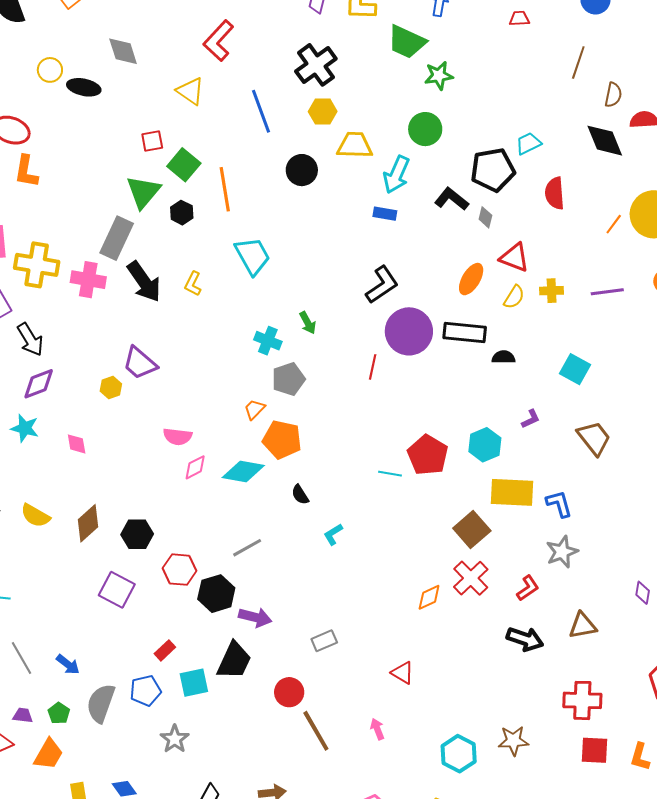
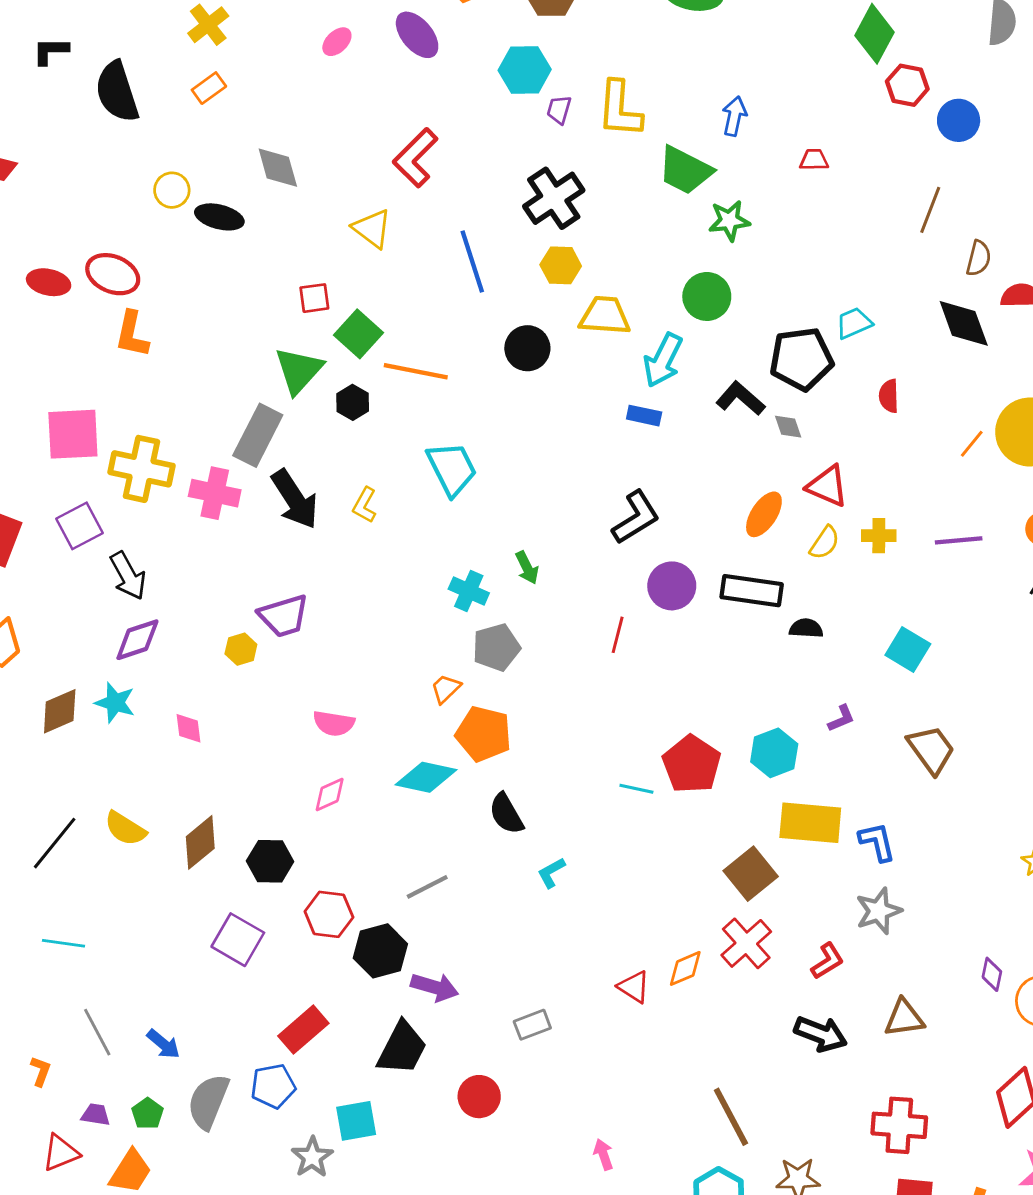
red trapezoid: (519, 18) -> (814, 160), moved
orange line: (225, 189) -> (416, 371), turned -72
red semicircle: (555, 193) -> (889, 396), size x0.7
gray diamond: (485, 217) -> (788, 427), turned -35
purple circle: (409, 331) -> (672, 586), size x0.7
purple trapezoid: (140, 363) -> (284, 616), turned -60
pink diamond: (195, 467) -> (330, 794), moved
black semicircle: (300, 495) -> (506, 814), size x1.4
red rectangle: (165, 650) -> (303, 1030), size x1.6
red triangle: (403, 673) -> (634, 987), moved
cyan square: (194, 683) -> (356, 1121), moved
brown line: (316, 731) -> (731, 1117), moved

